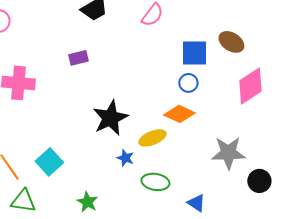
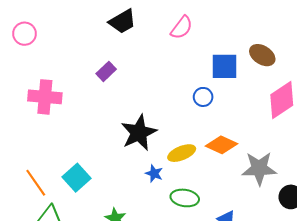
purple rectangle: (78, 58) -> (106, 71), turned -30
blue circle: (188, 83) -> (203, 97), moved
orange diamond: (179, 114) -> (221, 145), moved

